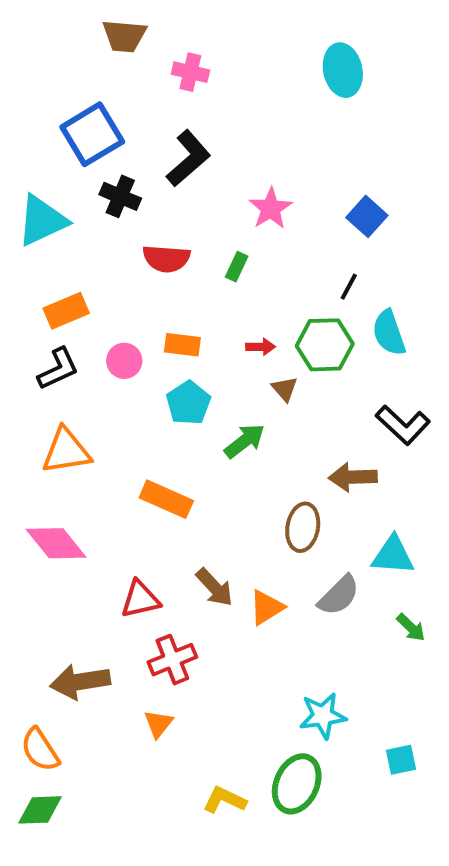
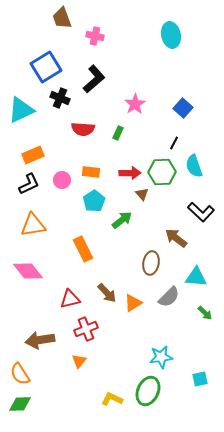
brown trapezoid: (124, 36) -> (62, 18), turned 65
red arrow: (261, 347) -> (130, 173), size x1.5
brown arrow: (353, 477) -> (176, 238), turned 40
orange rectangle: (166, 499) -> (83, 249), turned 40

